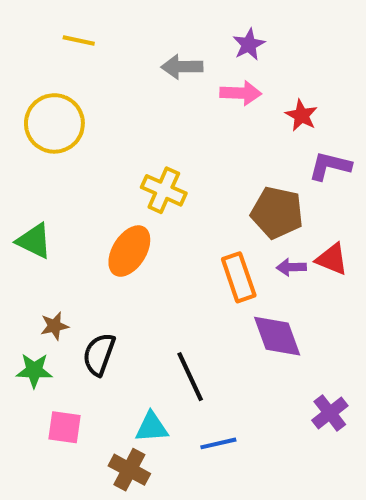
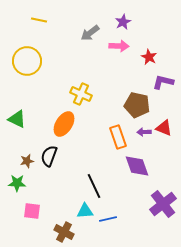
gray arrow: (182, 67) -> (90, 33), turned -36
black semicircle: (99, 354) -> (49, 156), moved
purple cross: (330, 413) -> (163, 204), size x1.5
cyan triangle: (152, 427) -> (85, 211), moved

